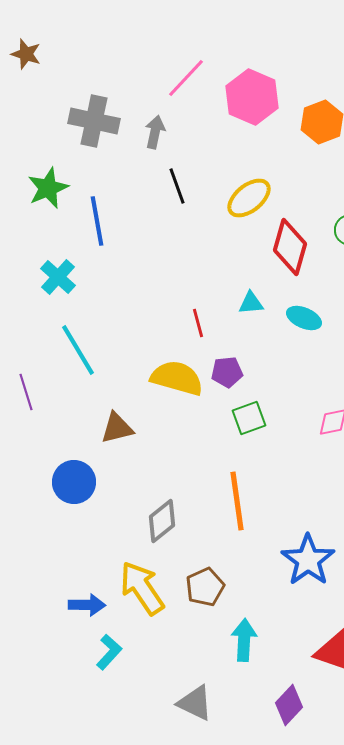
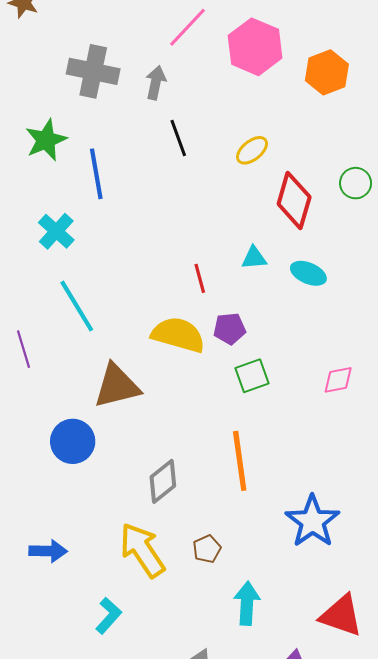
yellow ellipse: (249, 198) -> (252, 150), size x0.7
brown triangle: (117, 428) -> (117, 386), size x1.4
brown pentagon: (205, 587) -> (207, 549), size x0.7
blue arrow: (87, 605) -> (48, 551), moved

